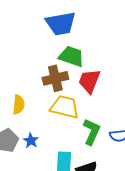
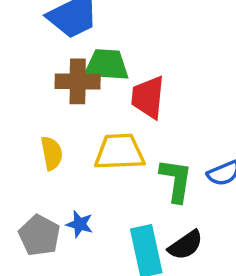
brown cross: (55, 78) -> (78, 81), moved, turned 30
yellow semicircle: (19, 105) -> (52, 153), moved

